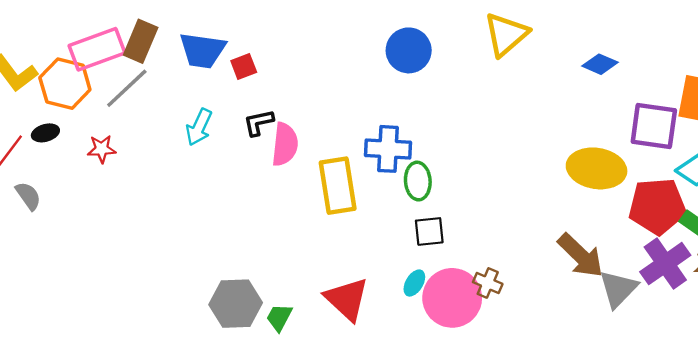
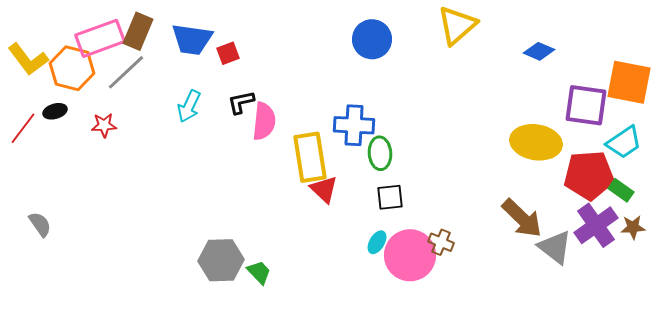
gray semicircle: (28, 196) -> (40, 224), moved
gray triangle: (618, 289) -> (555, 247), turned -36
red triangle: (347, 299) -> (324, 189), moved, size x0.7
green trapezoid: (279, 317) -> (259, 272), turned 108

